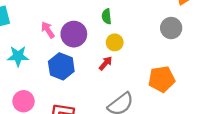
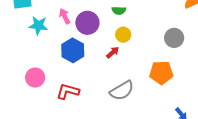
green semicircle: (107, 16) -> (119, 11), turned -88
gray circle: (171, 28) -> (174, 38), moved
cyan star: (18, 56) -> (38, 26), moved

